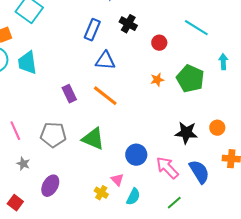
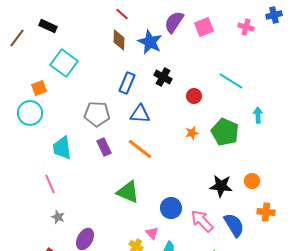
cyan trapezoid: (27, 63) -> (62, 148), moved
gray pentagon: (53, 135) -> (97, 114), moved

